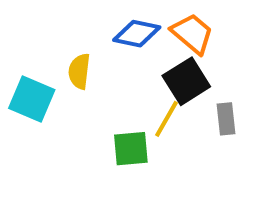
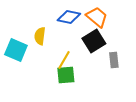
yellow line: (167, 119) -> (64, 60), moved

